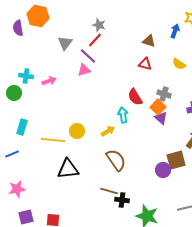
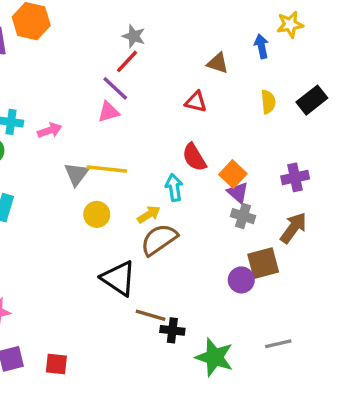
blue arrow: (175, 31) -> (261, 46), turned -32
gray triangle: (65, 43) -> (77, 174), moved
red triangle: (145, 64) -> (196, 102), moved
yellow semicircle: (179, 64) -> (268, 102), turned -128
gray cross: (164, 94) -> (243, 216), moved
yellow line: (53, 140) -> (107, 169), moved
brown semicircle: (116, 160) -> (159, 240), moved, turned -90
black triangle: (68, 169) -> (119, 278), moved, turned 40

